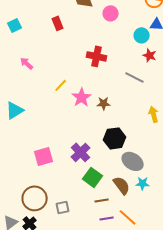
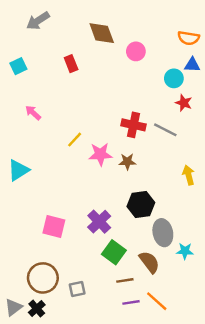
red cross: (97, 56) -> (133, 125), moved
pink star: (82, 97) -> (100, 154), turned 30
pink square: (44, 156) -> (54, 227), turned 30
gray ellipse: (133, 161) -> (163, 233), turned 45
cyan star: (143, 183) -> (185, 251), moved

